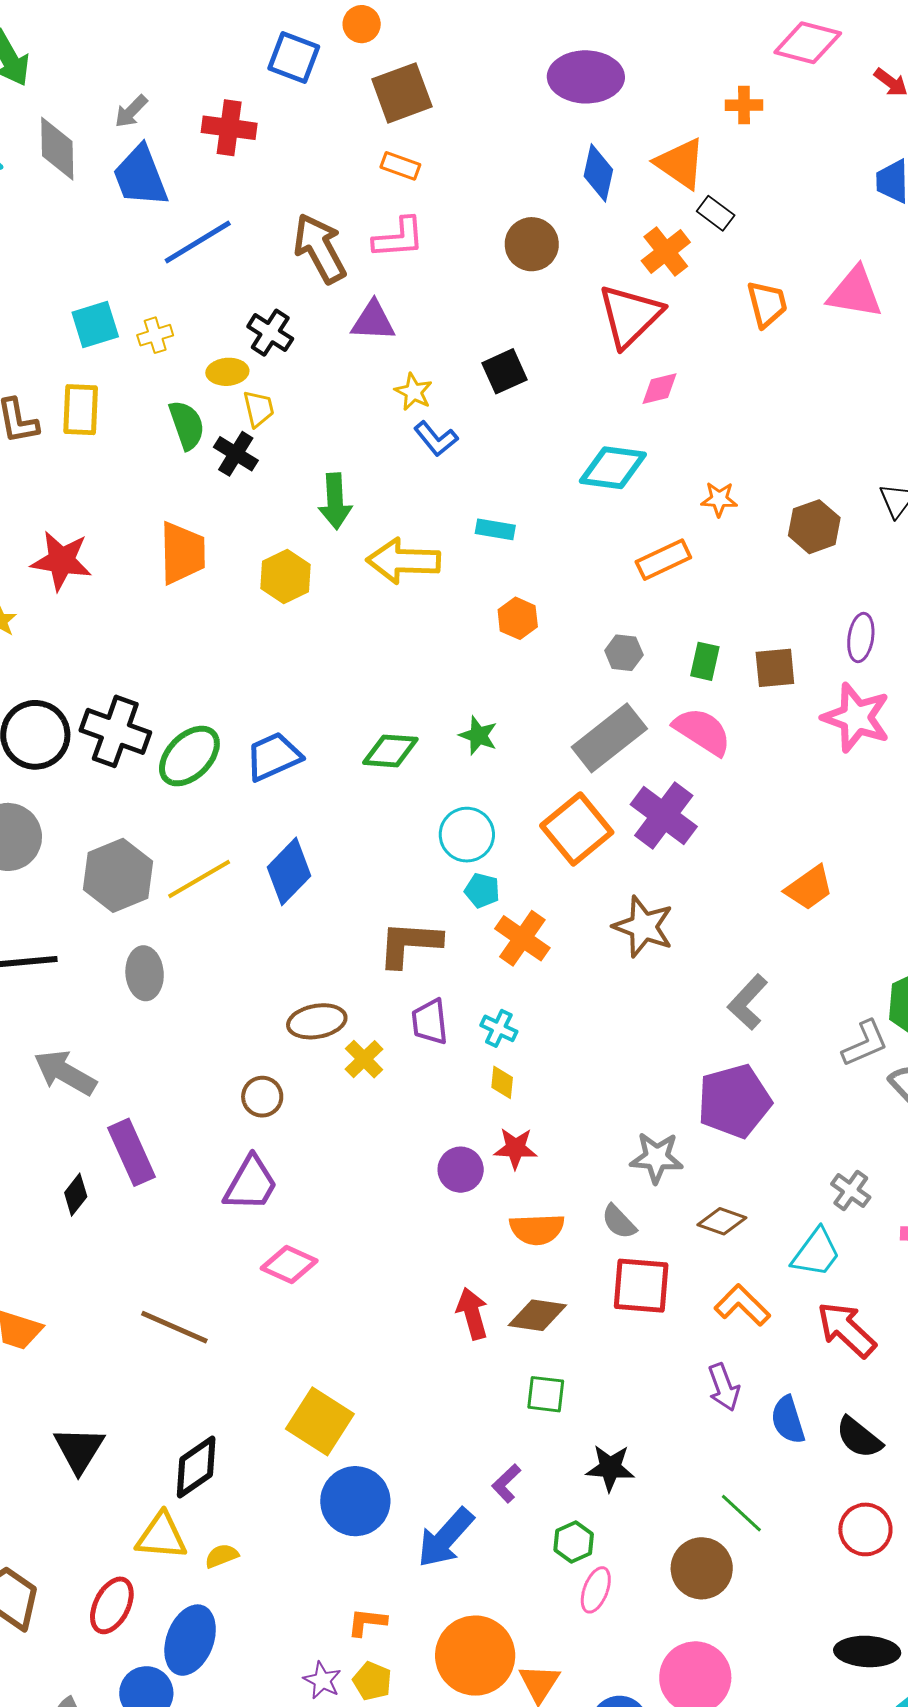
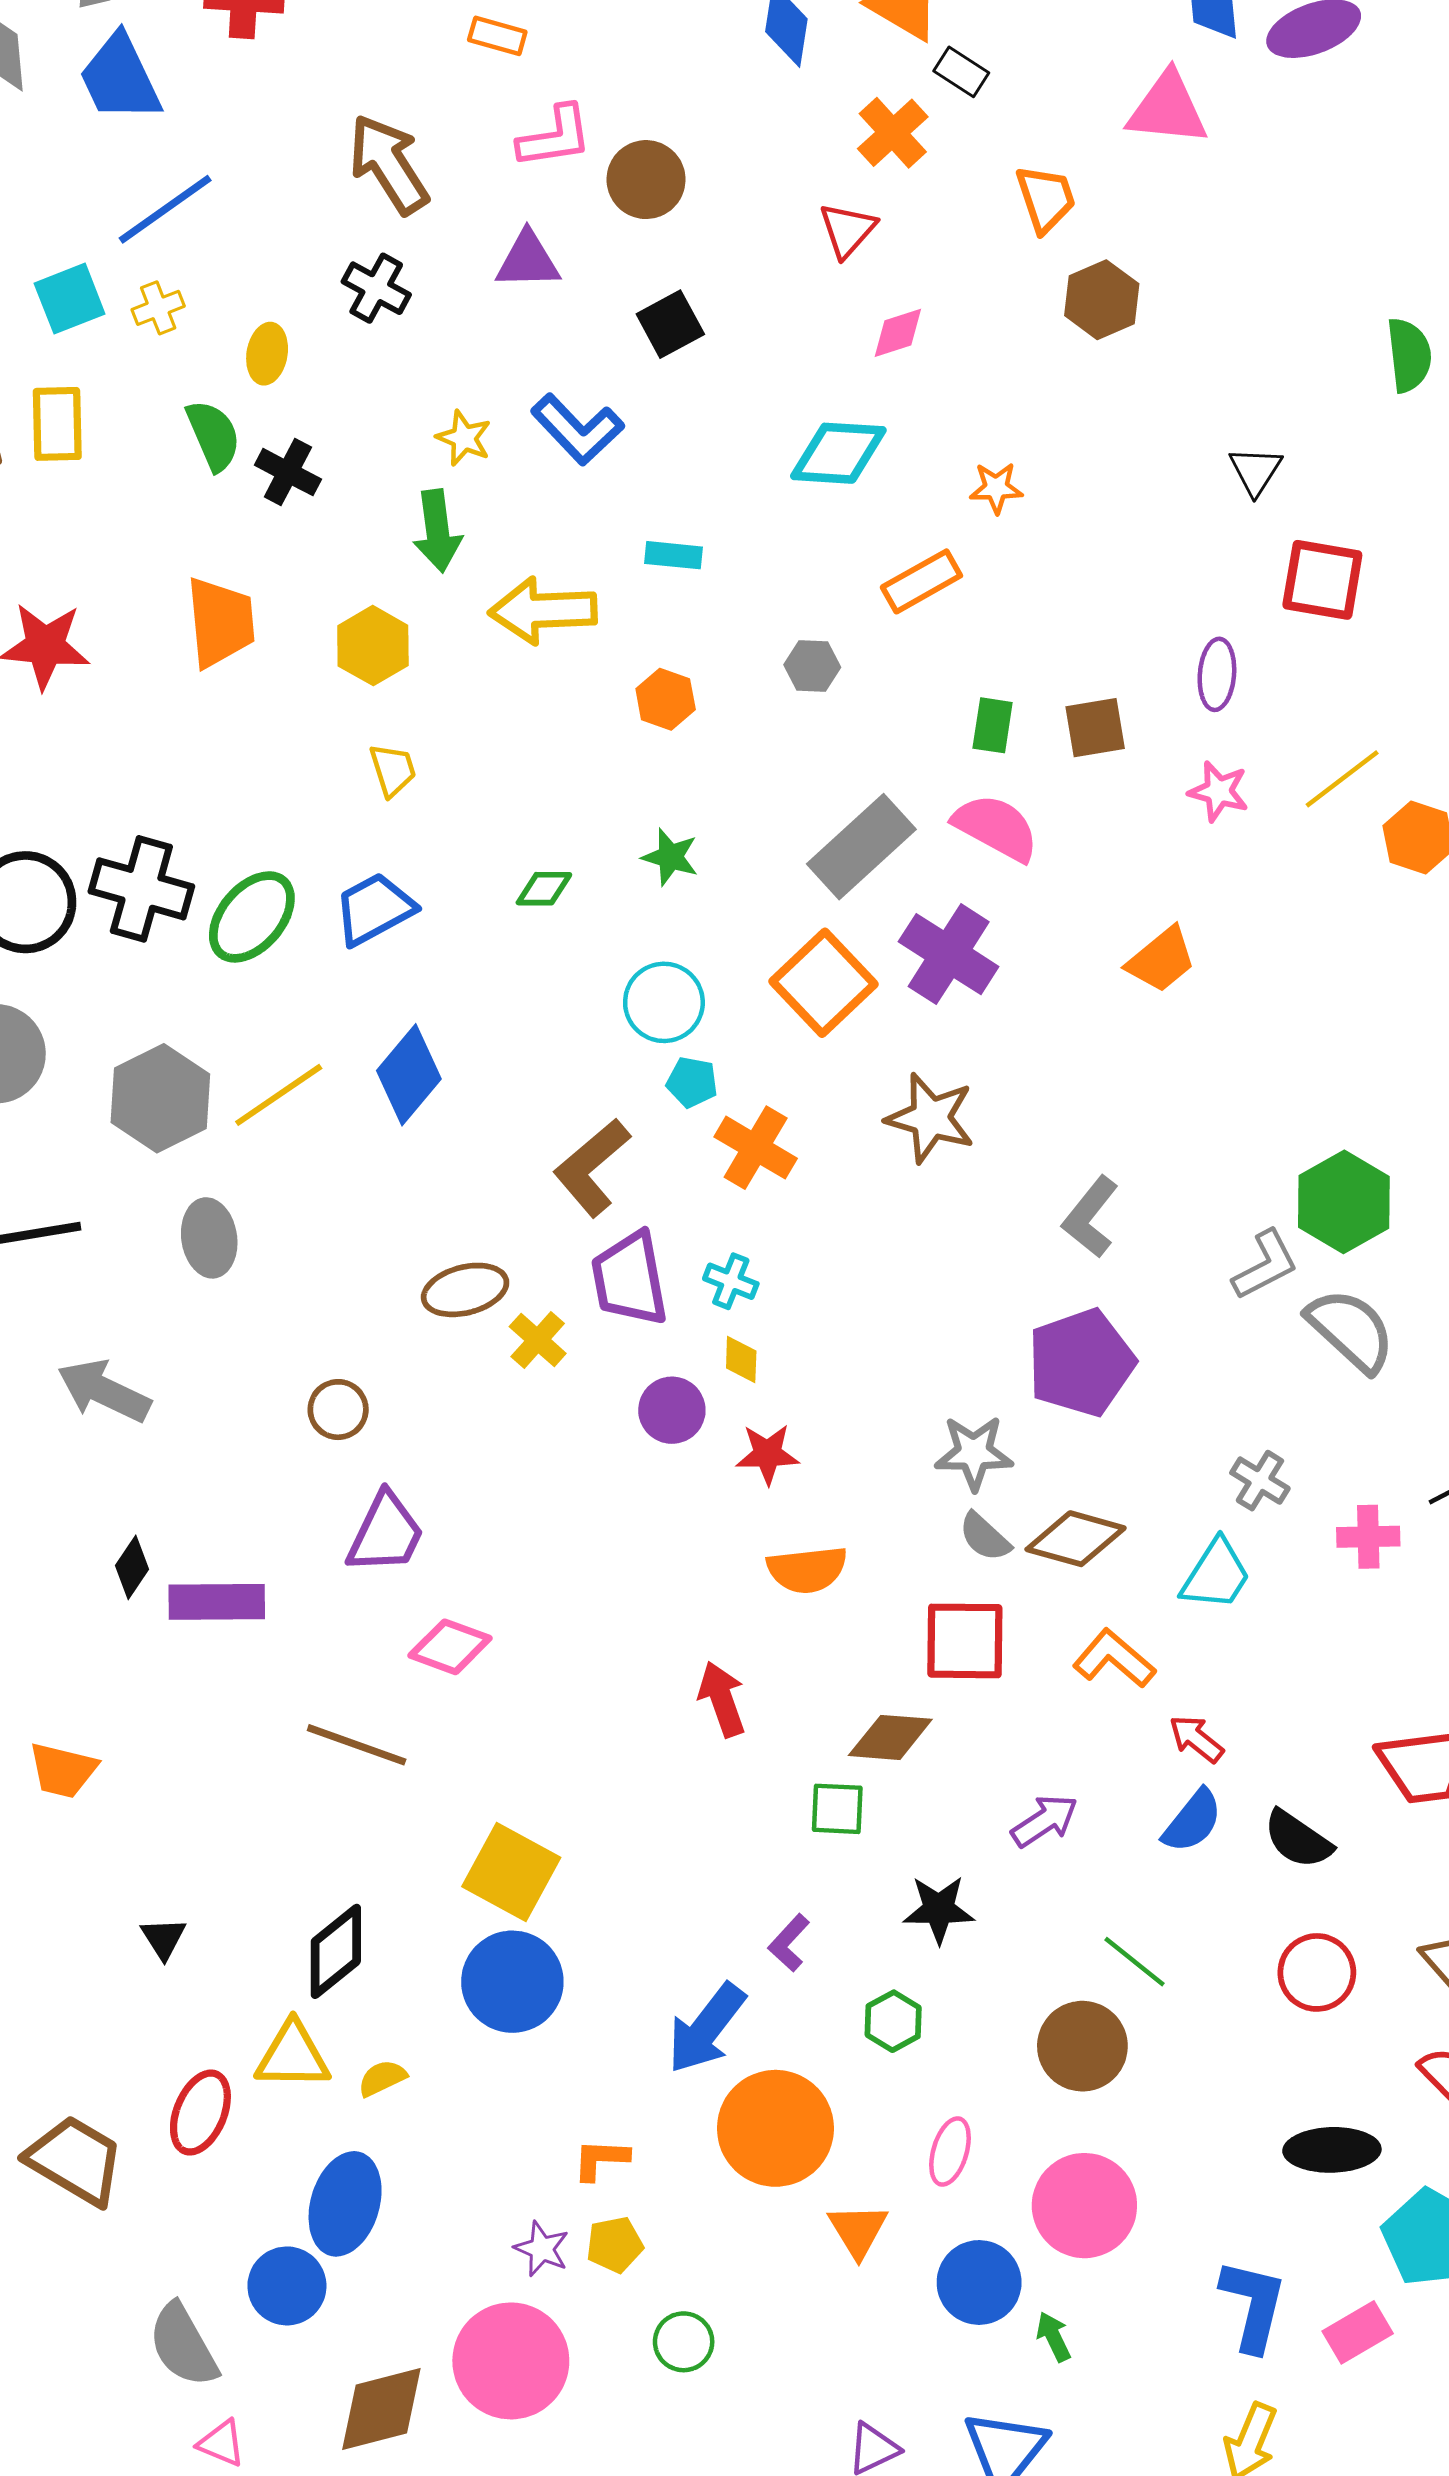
pink L-shape: (399, 238) -> (555, 137), moved
blue line: (198, 242) -> (165, 209), moved
brown circle: (532, 244) -> (646, 180), moved
pink triangle: (855, 293) -> (1168, 109), moved
red triangle: (630, 316) -> (848, 230), size x0.6
purple triangle: (373, 321) -> (528, 260), moved
black cross: (270, 333) -> (376, 288), moved
yellow ellipse: (227, 372) -> (267, 354), turned -72
yellow star: (414, 392) -> (464, 438), moved
yellow trapezoid: (259, 409) -> (393, 770), moved
blue L-shape: (436, 439) -> (577, 429), size x1.4
brown hexagon: (814, 527) -> (1102, 300), moved
orange hexagon: (518, 618) -> (666, 699), moved
gray hexagon: (624, 653) -> (812, 666), moved
pink star: (856, 718) -> (1219, 791), size x0.6
green diamond: (390, 751) -> (544, 889), size x0.7
orange trapezoid: (809, 888) -> (1161, 960), moved
brown L-shape: (409, 944) -> (592, 1167), turned -40
purple trapezoid: (430, 1022) -> (630, 1279), size x1.4
brown circle: (262, 1097) -> (338, 1410), moved
purple rectangle: (132, 1152) -> (217, 1602), moved, turned -62
purple circle: (461, 1170) -> (672, 1410), moved
brown diamond: (722, 1221) -> (1076, 1539), size x1.4
gray semicircle: (619, 1222) -> (985, 1537), moved
brown diamond: (537, 1315) -> (890, 1737), moved
brown line: (174, 1327) -> (357, 1745), moved
red arrow: (846, 1330) -> (1196, 1739), moved, size x0.6
purple arrow: (724, 1387) -> (1045, 1821), moved, turned -99
blue semicircle: (788, 1420) -> (1192, 1821), turned -120
black triangle: (79, 1450) -> (164, 1938), size x0.6
blue circle: (355, 1501) -> (512, 1982), moved
pink ellipse: (596, 1590) -> (950, 2151), moved
red ellipse: (112, 1605) -> (200, 2113), moved
orange circle: (475, 1656) -> (775, 2128), moved
yellow pentagon: (372, 1681) -> (615, 2245), turned -30

